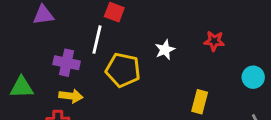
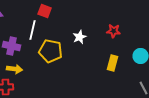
yellow rectangle: (200, 102) -> (113, 63), moved

